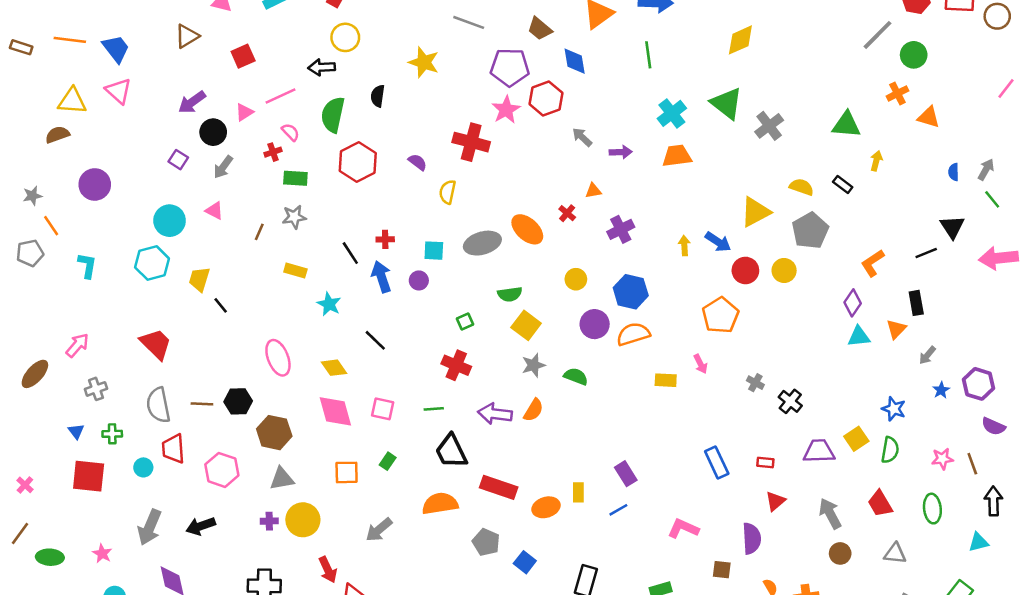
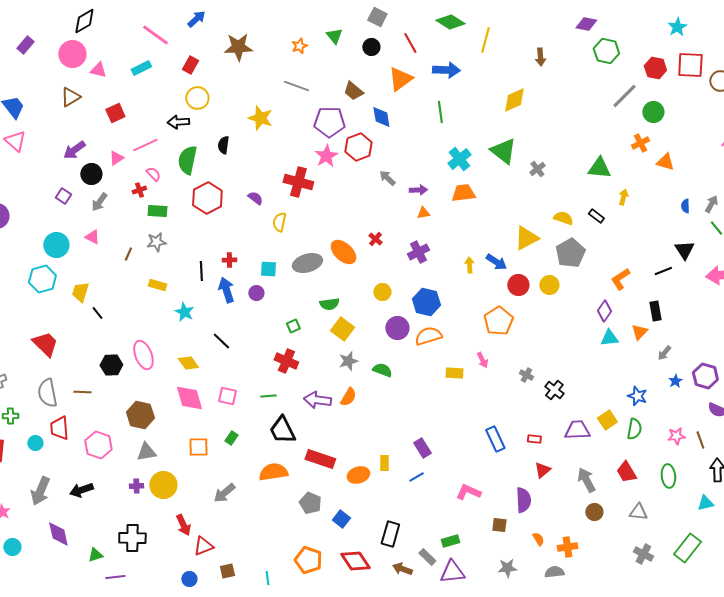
gray cross: (769, 126) -> (537, 169), size x0.7
orange triangle: (593, 191) -> (423, 213), moved
black line: (350, 253) -> (201, 271), turned 30
black hexagon: (238, 401) -> (111, 365), moved

